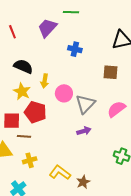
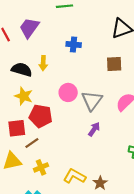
purple trapezoid: (47, 28) -> (29, 28), moved
yellow arrow: (45, 81) -> (43, 63), moved
purple arrow: (84, 131) -> (94, 129), turned -32
brown line: (24, 136) -> (32, 143), turned -32

